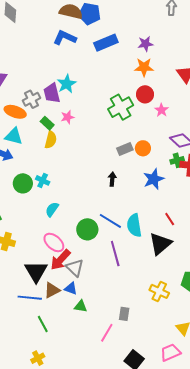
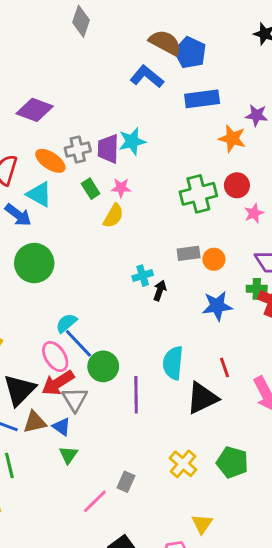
orange star: (144, 67) -> (232, 139), moved
yellow semicircle: (51, 140) -> (113, 216), moved
cyan cross: (43, 180) -> (143, 276), moved, turned 32
green circle: (23, 183) -> (34, 263), size x1.4
cyan semicircle: (52, 209) -> (66, 323), moved
blue line: (110, 221) -> (78, 343), moved
green circle: (87, 229) -> (103, 366), moved
green triangle: (81, 306) -> (68, 455), turned 40

